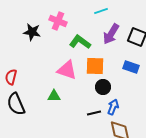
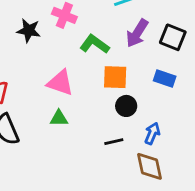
pink triangle: (67, 70) -> (60, 83), moved
blue arrow: (113, 107) -> (152, 133), moved

